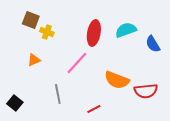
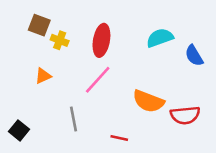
red ellipse: (94, 33) -> (101, 40), moved
red line: (94, 109) -> (119, 138), turned 40

